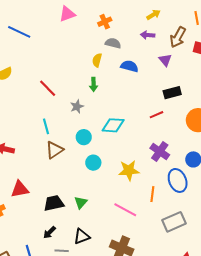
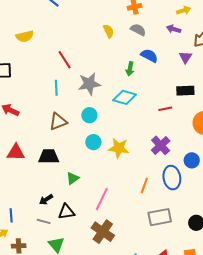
yellow semicircle: (97, 60) -> (109, 31), moved, turned 128
green arrow: (94, 84) -> (130, 69), moved
gray star: (77, 107) -> (89, 84), size x1.6
cyan diamond: (113, 125) -> (125, 97), moved
cyan line: (46, 126) -> (56, 88), moved
yellow star: (129, 170) -> (119, 148), moved
black trapezoid: (54, 203) -> (49, 156), moved
pink line: (125, 210) -> (102, 199), moved, turned 75
black arrow: (49, 232) -> (46, 200), moved

